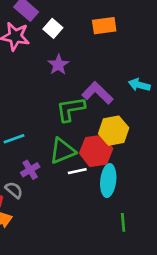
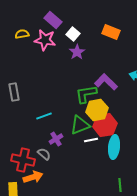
orange rectangle: (104, 26) -> (111, 32), turned 30
purple star: (58, 65) -> (77, 52), moved
yellow hexagon: (114, 131) -> (97, 110), moved
green line: (123, 222) -> (120, 185), moved

